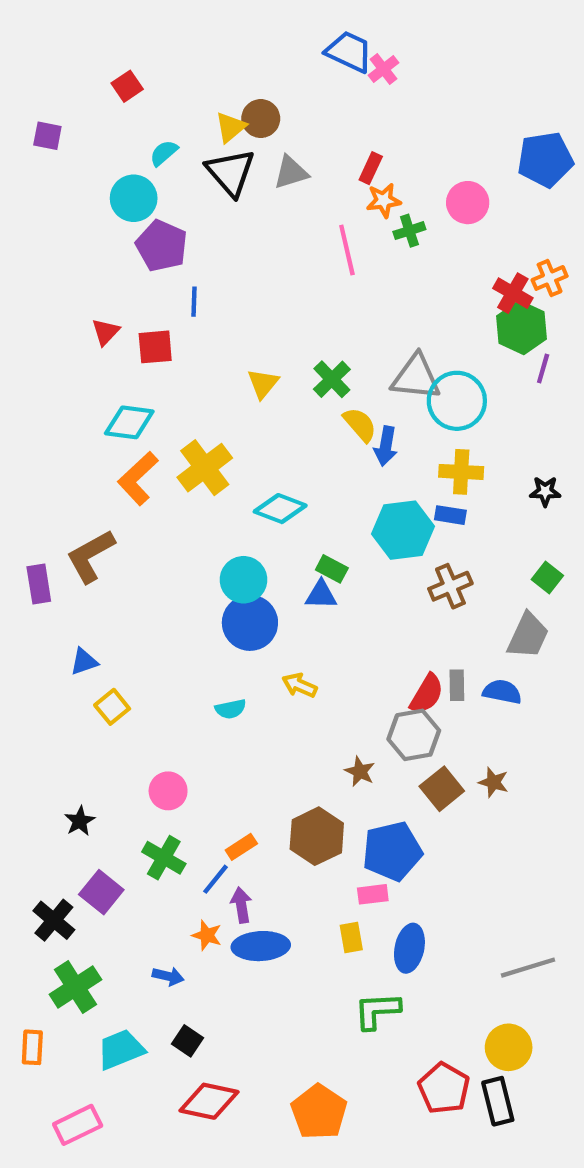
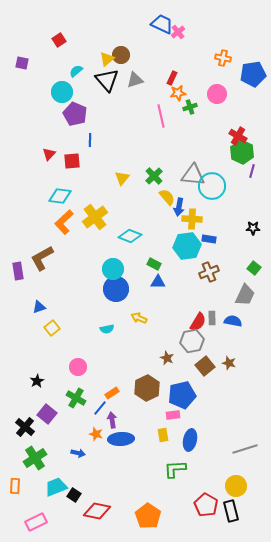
orange cross: (550, 278) -> (223, 58), moved, turned 35
yellow cross: (461, 472) -> (192, 219), moved
blue triangle: (321, 595) -> (158, 282), moved
black square: (187, 1041) -> (74, 495), moved

